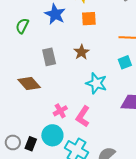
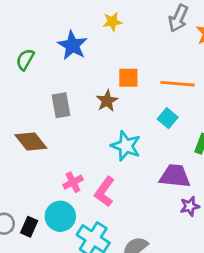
orange square: (89, 19) -> (128, 78), moved
cyan square: (125, 62) -> (168, 118), turned -32

